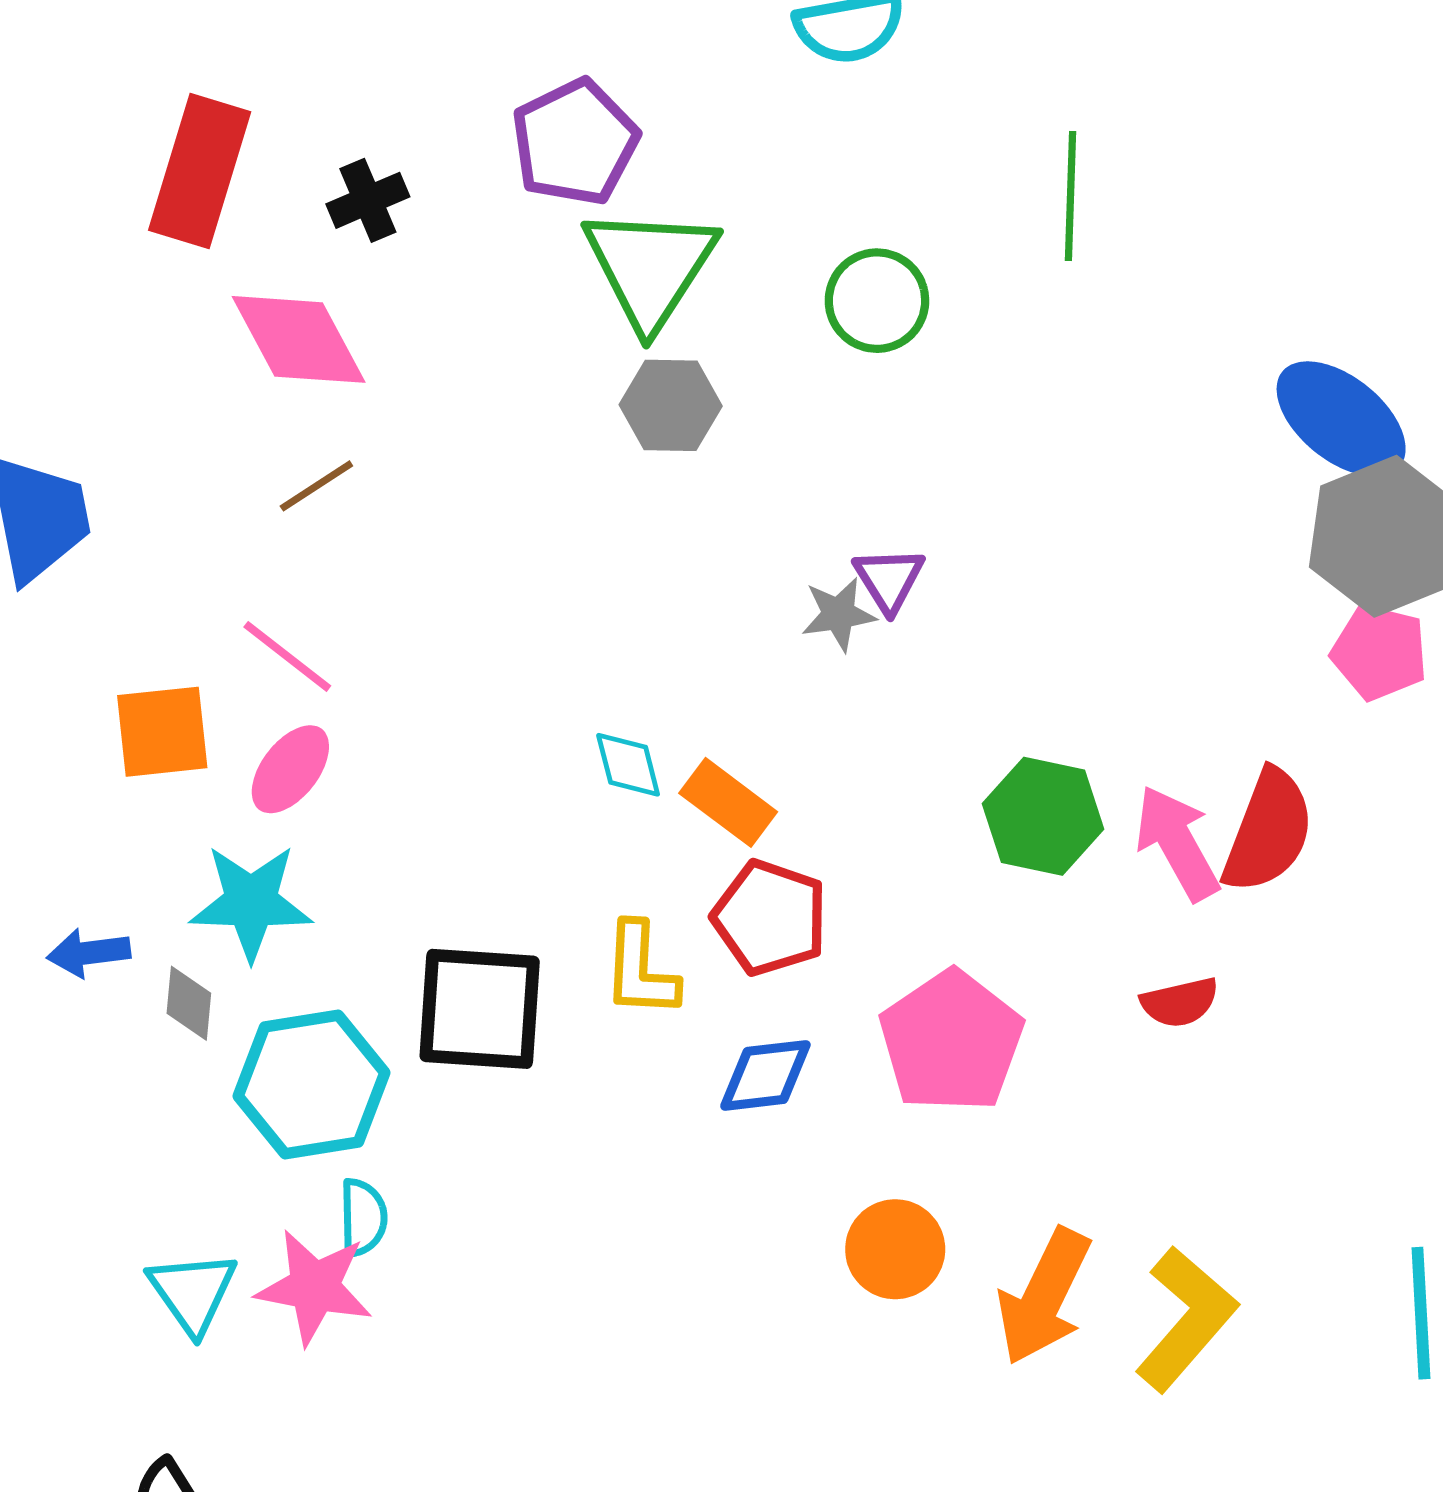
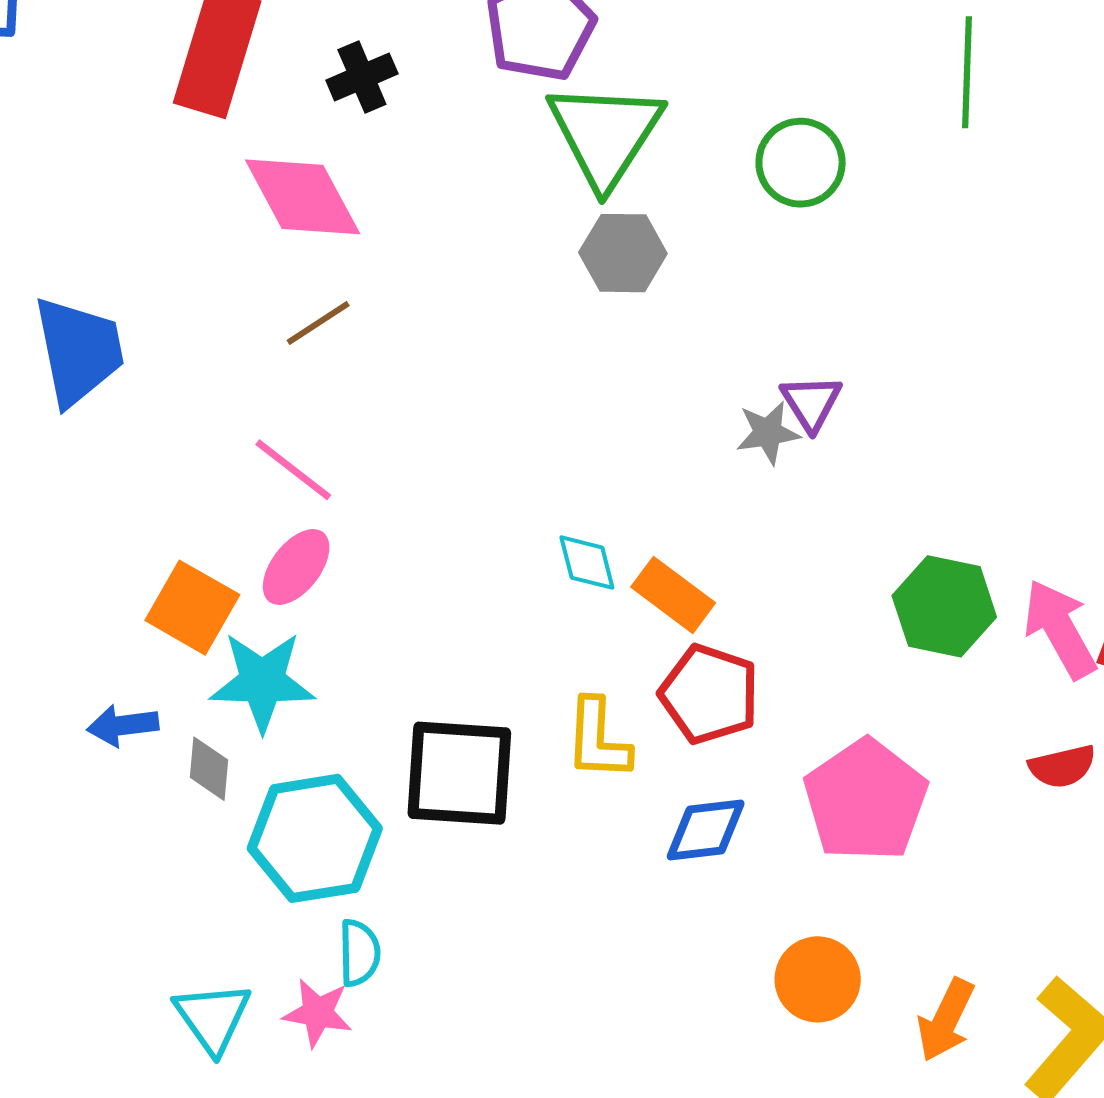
orange square: (162, 732) -> (192, 608), moved, turned 36
pink star: (314, 1287) -> (318, 1013), size x0.7
orange arrow: (1044, 1297) -> (946, 1020), size x0.7

